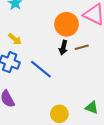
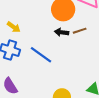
black arrow: (63, 48) -> (62, 32), turned 88

